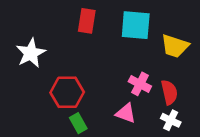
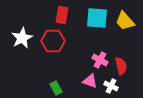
yellow trapezoid: (175, 46) -> (125, 21), moved, turned 30
red hexagon: (67, 92) -> (53, 41), moved
white cross: (171, 120) -> (111, 86), moved

